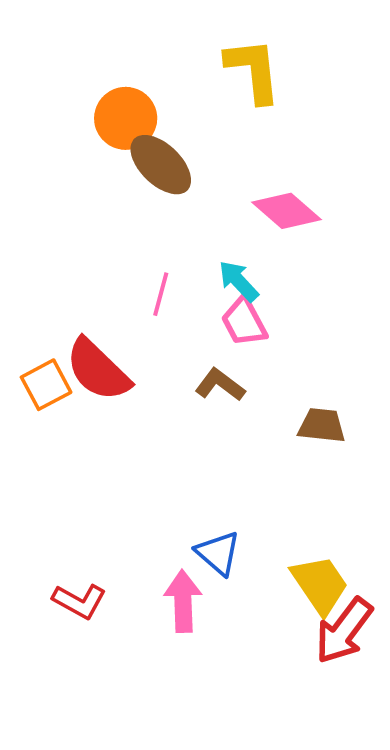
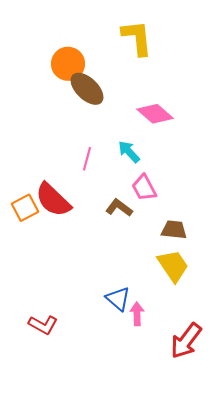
pink trapezoid: (244, 322) -> (144, 188), moved
yellow trapezoid: (320, 584) -> (173, 266), moved
pink arrow: (183, 601) -> (137, 314), moved, size x0.7

